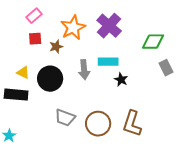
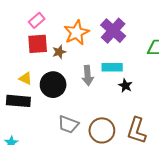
red square: (35, 39) -> (38, 44), size x1.5

